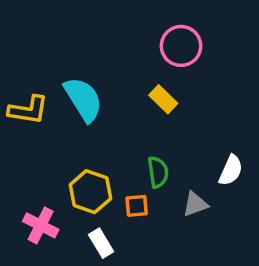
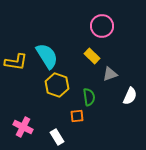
yellow hexagon: (90, 192) -> (57, 85), moved
gray triangle: (195, 204) -> (110, 74), moved

